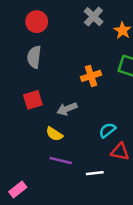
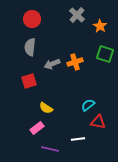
gray arrow: (67, 109) -> (52, 64), moved
purple line: (61, 161) -> (50, 149), moved
pink rectangle: (18, 190) -> (37, 128), moved

